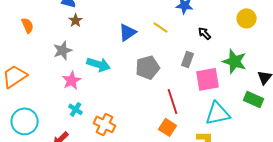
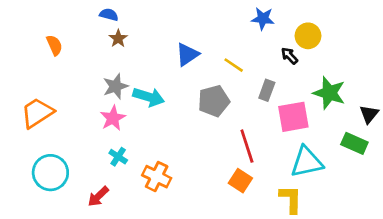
yellow circle: (247, 18) -> (308, 36), moved
yellow line: (161, 27) -> (234, 65), moved
gray star: (63, 50) -> (115, 86), moved

